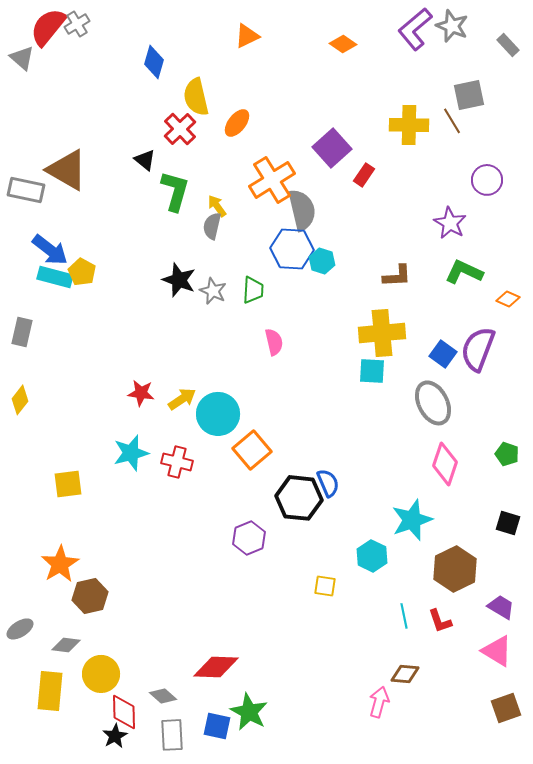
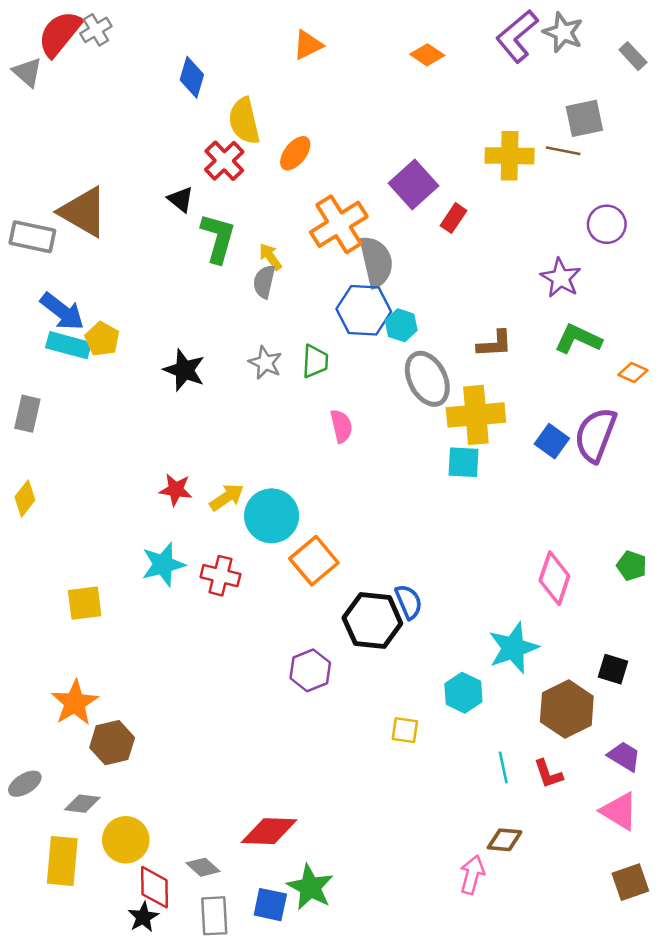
brown line: (452, 121) -> (563, 151), turned -48
black star: (179, 280) -> (184, 370), moved
gray ellipse: (433, 403) -> (427, 379), moved
black square: (508, 523) -> (613, 669), moved

